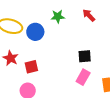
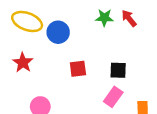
green star: (58, 16) -> (104, 18), moved
red square: (31, 67) -> (78, 69), moved

